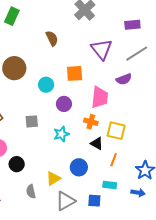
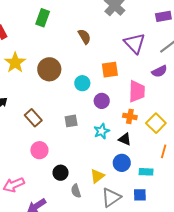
yellow square: (116, 131) -> (156, 123), turned 36
black triangle: (97, 143) -> (125, 139), moved
orange line: (114, 160) -> (164, 151), moved
black circle: (17, 164) -> (61, 173), moved
cyan rectangle: (110, 185) -> (146, 172), moved

